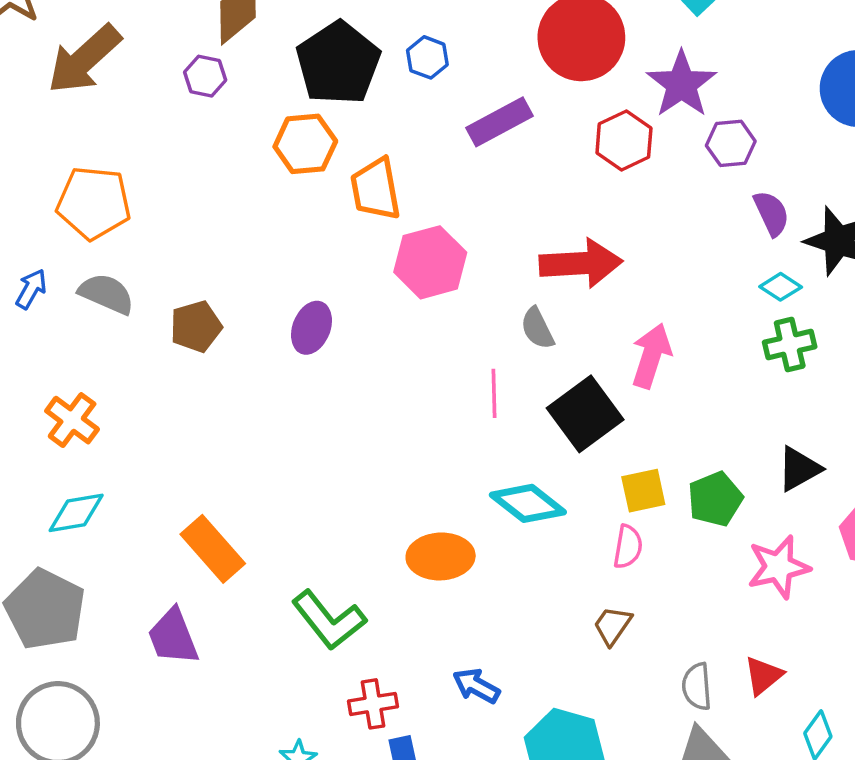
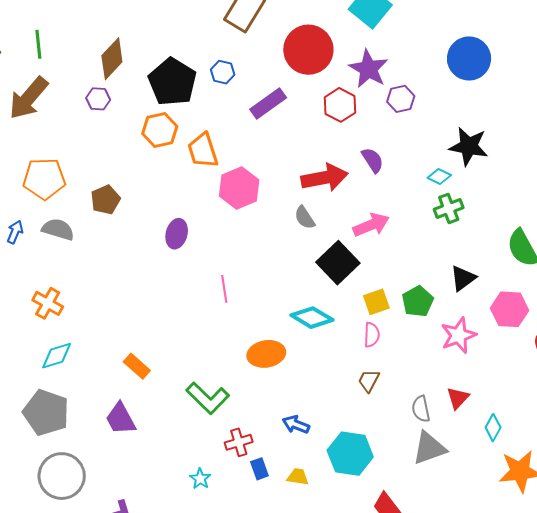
purple semicircle: (771, 213) -> (373, 160), moved
brown pentagon: (196, 327) -> (105, 200), moved
pink arrow: (651, 356) -> (371, 225), turned 57
pink line: (494, 393) -> (224, 289), moved
orange rectangle: (213, 549) -> (137, 366), size x0.7

